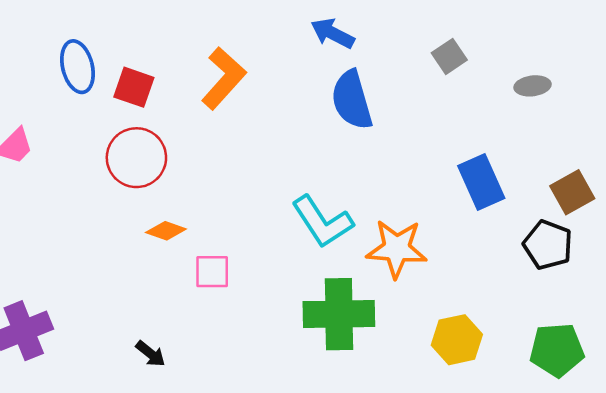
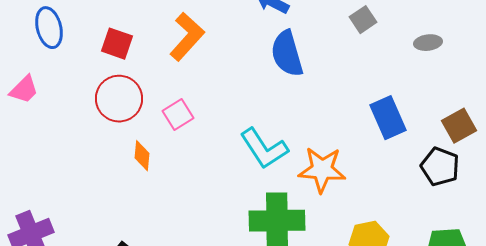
blue ellipse: (77, 67) -> (49, 28), moved
orange diamond: (166, 231) -> (142, 156), turned 76
pink square: (212, 272) -> (178, 115), moved, turned -32

